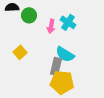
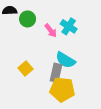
pink arrow: (51, 26) -> (51, 31), turned -48
yellow square: (20, 52) -> (25, 69), moved

